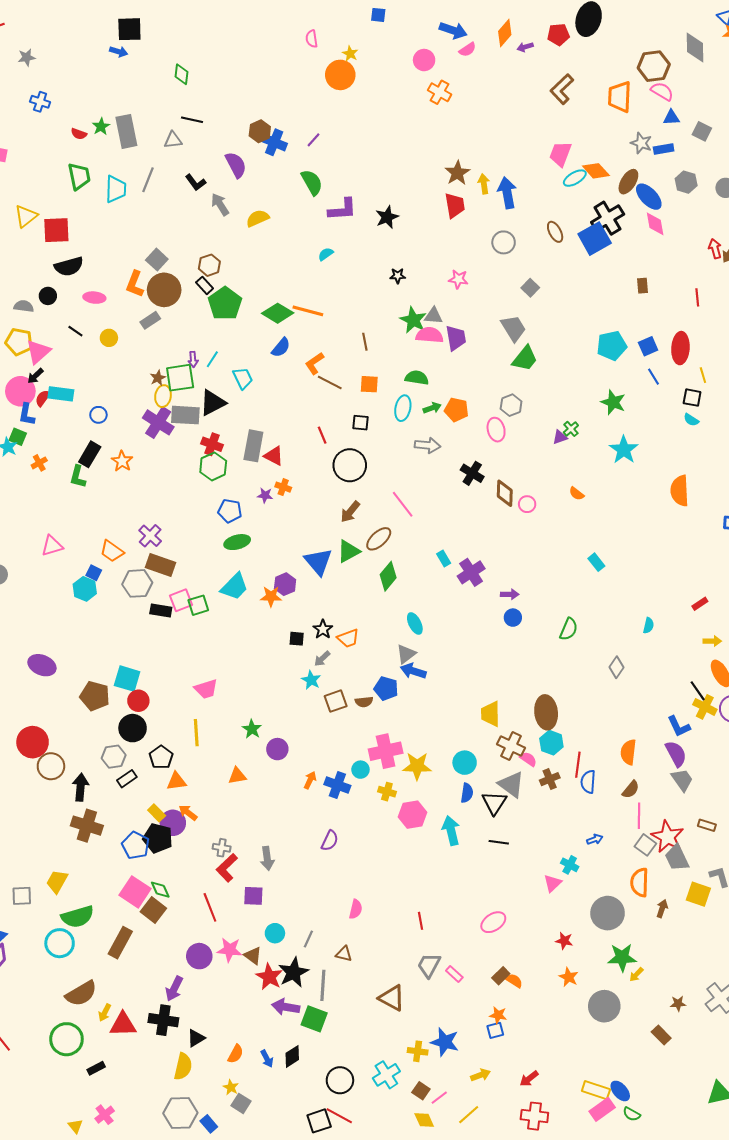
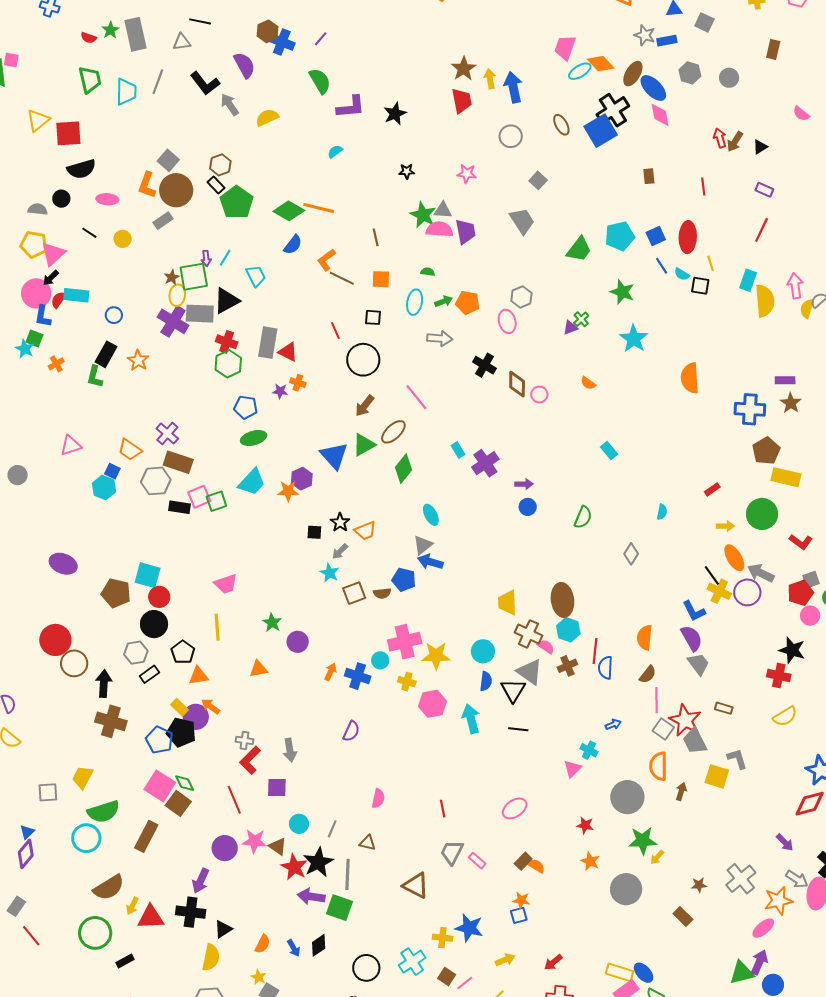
black L-shape: (196, 182) -> (205, 83), size x1.4
green trapezoid: (525, 359) -> (579, 249), moved
green semicircle: (417, 378) -> (428, 272), size x0.6
cyan semicircle: (691, 420) -> (682, 274), moved

